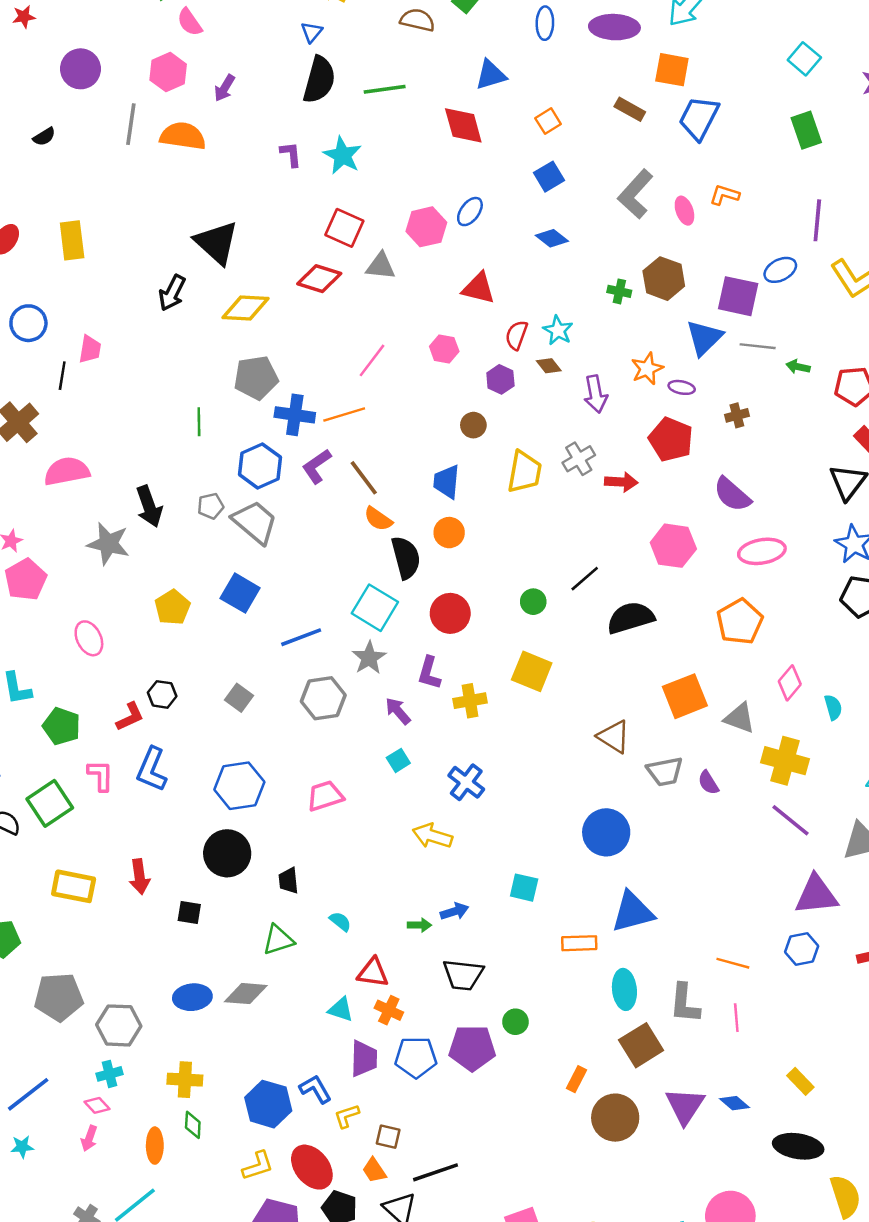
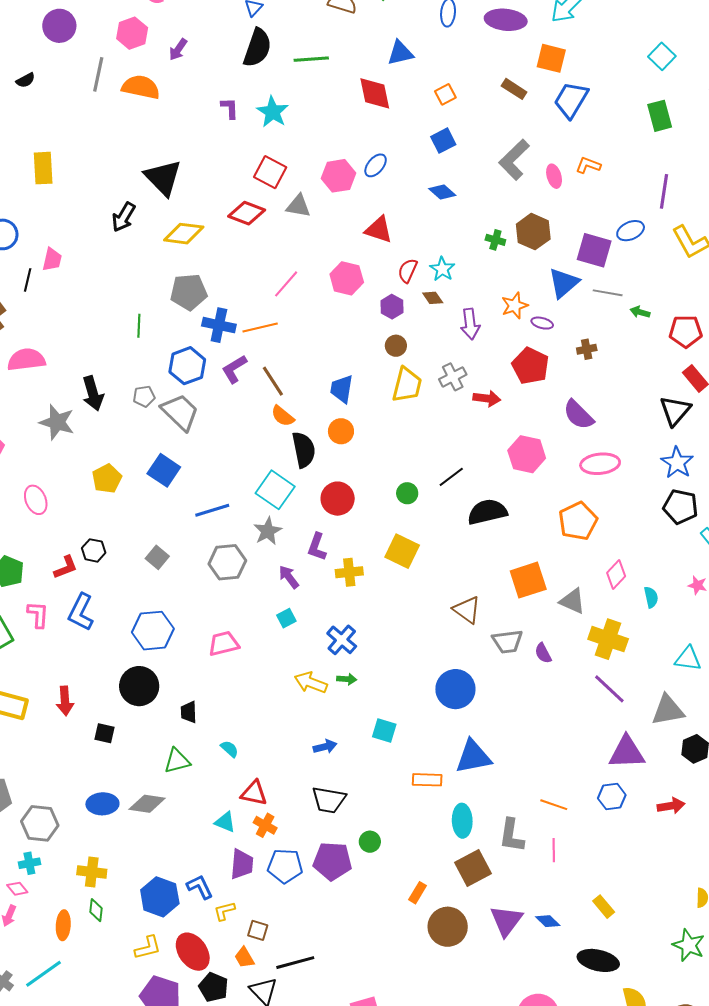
pink hexagon: (444, 349) -> (347, 278), size x1.4
brown circle: (473, 425) -> (396, 346), moved
green arrow: (419, 925) -> (347, 679), moved

